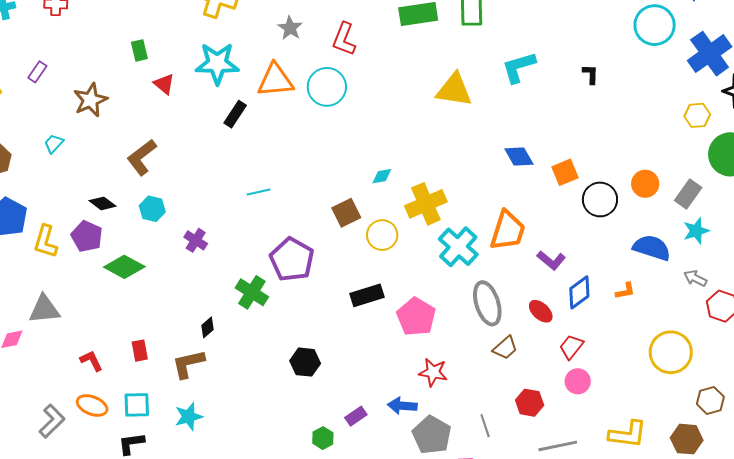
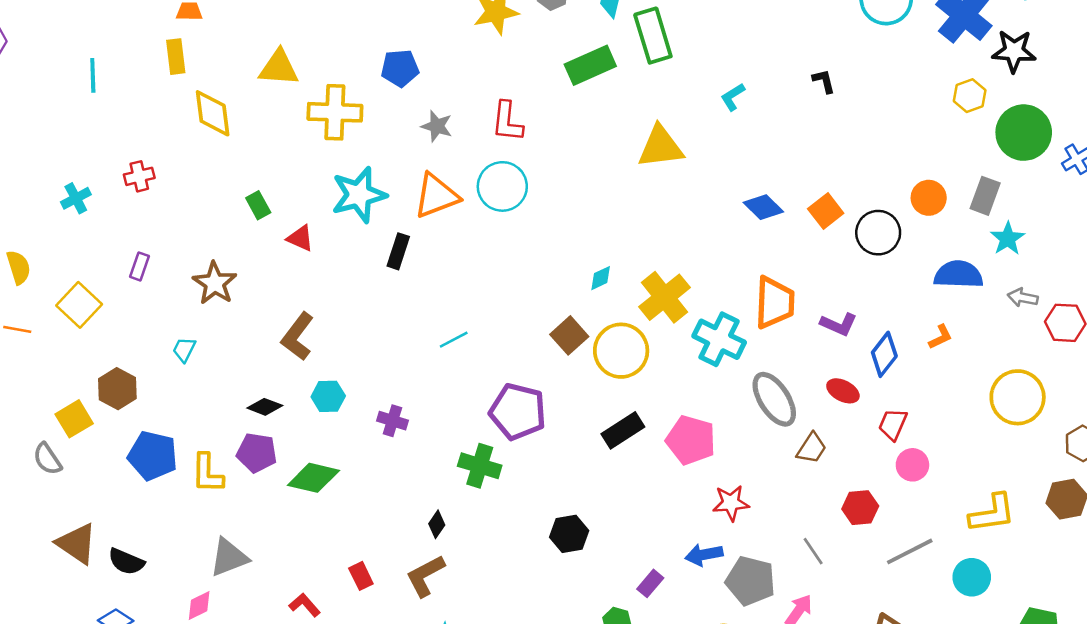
cyan L-shape: (519, 67) -> (733, 97), size x0.6
yellow circle: (382, 235) -> (621, 351), size x1.4

